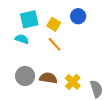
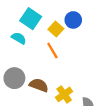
blue circle: (78, 16) -> (73, 20), moved
cyan square: (29, 19) -> (31, 19), turned 36

